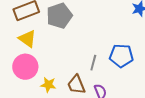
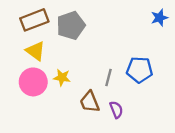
yellow star: (48, 85) -> (62, 78), moved

